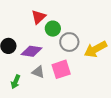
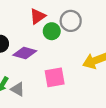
gray circle: (69, 42) -> (71, 21), moved
gray triangle: (38, 72) -> (18, 89), moved

